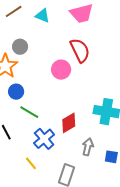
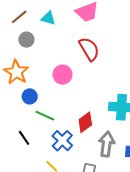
gray circle: (20, 47) -> (26, 40), moved
pink circle: (61, 70) -> (62, 75), moved
gray arrow: (88, 147) -> (107, 144), size x1.4

